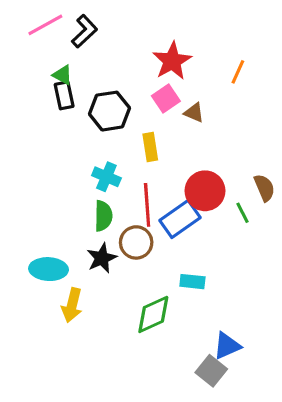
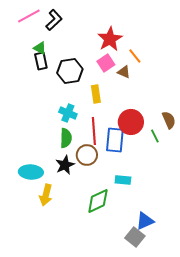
orange line: (238, 72) -> (135, 56), moved, turned -63
blue rectangle: (180, 219) -> (115, 140), turned -50

